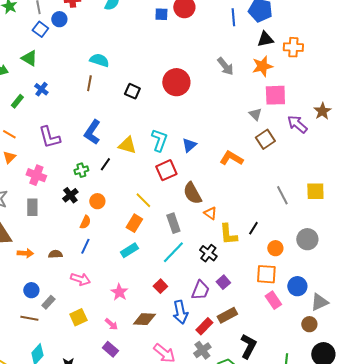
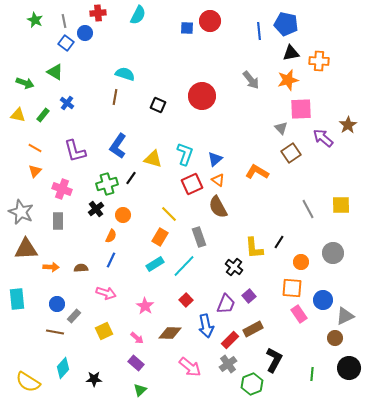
green cross: (81, 170) -> (107, 184), size x1.5
orange triangle: (210, 213) -> (218, 180), moved
cyan line: (173, 252) -> (184, 266), moved

